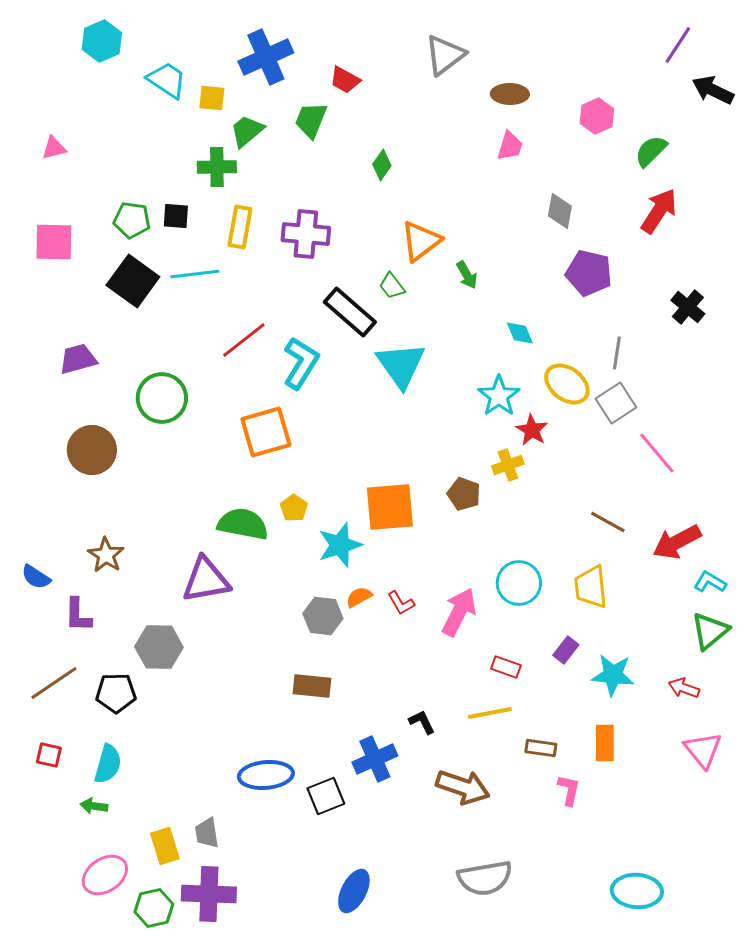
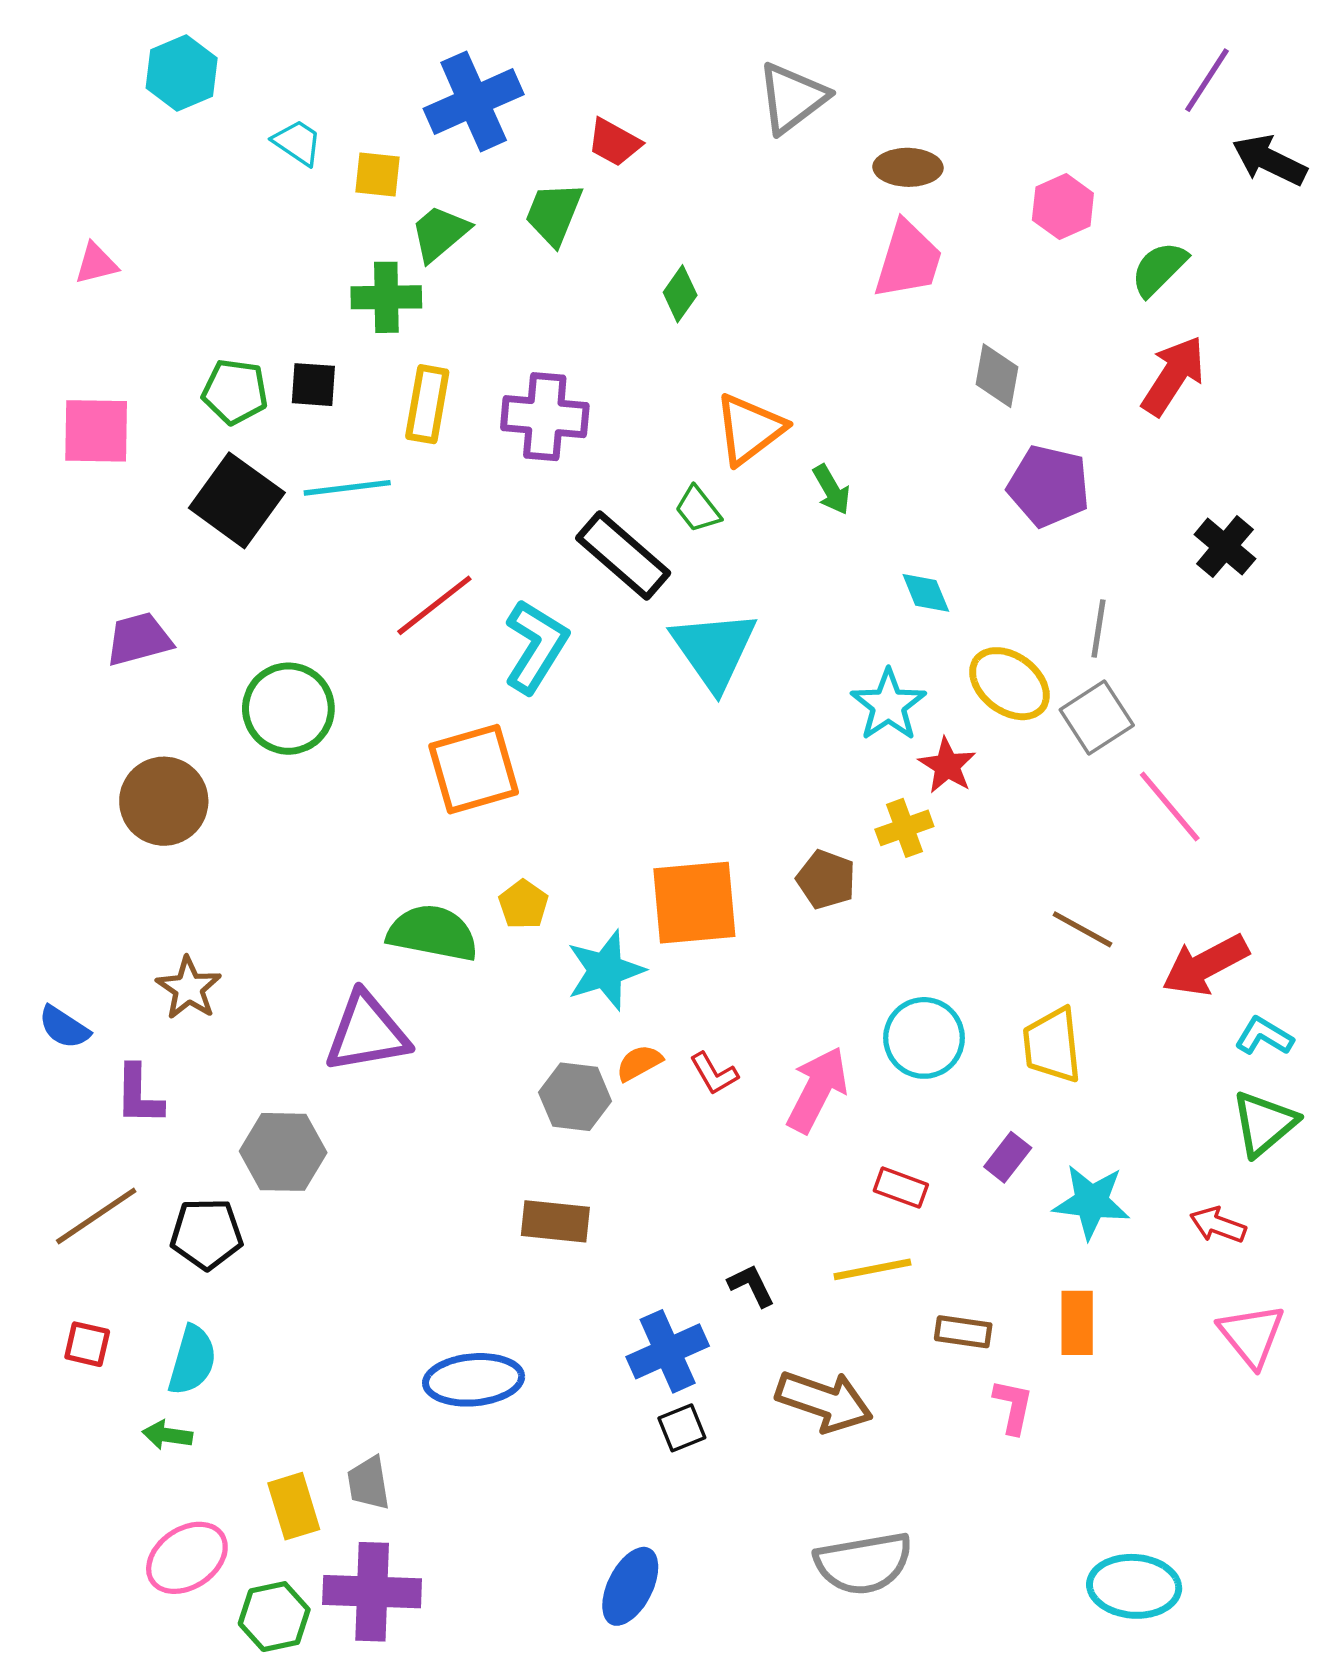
cyan trapezoid: (167, 80) -> (297, 142), size x0.7
pink trapezoid: (510, 146) -> (908, 260), size x1.5
black square: (326, 796) -> (682, 1428), moved, size x0.7

